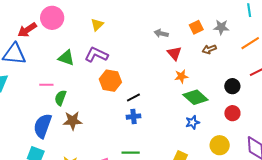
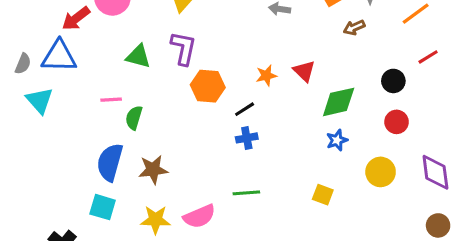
red triangle: (174, 53) -> (304, 71), moved
purple L-shape: (96, 55) -> (183, 48), turned 80
orange star: (181, 76) -> (266, 75), moved
green diamond: (195, 97) -> (339, 102), turned -50
brown star: (73, 121) -> (153, 170), moved

